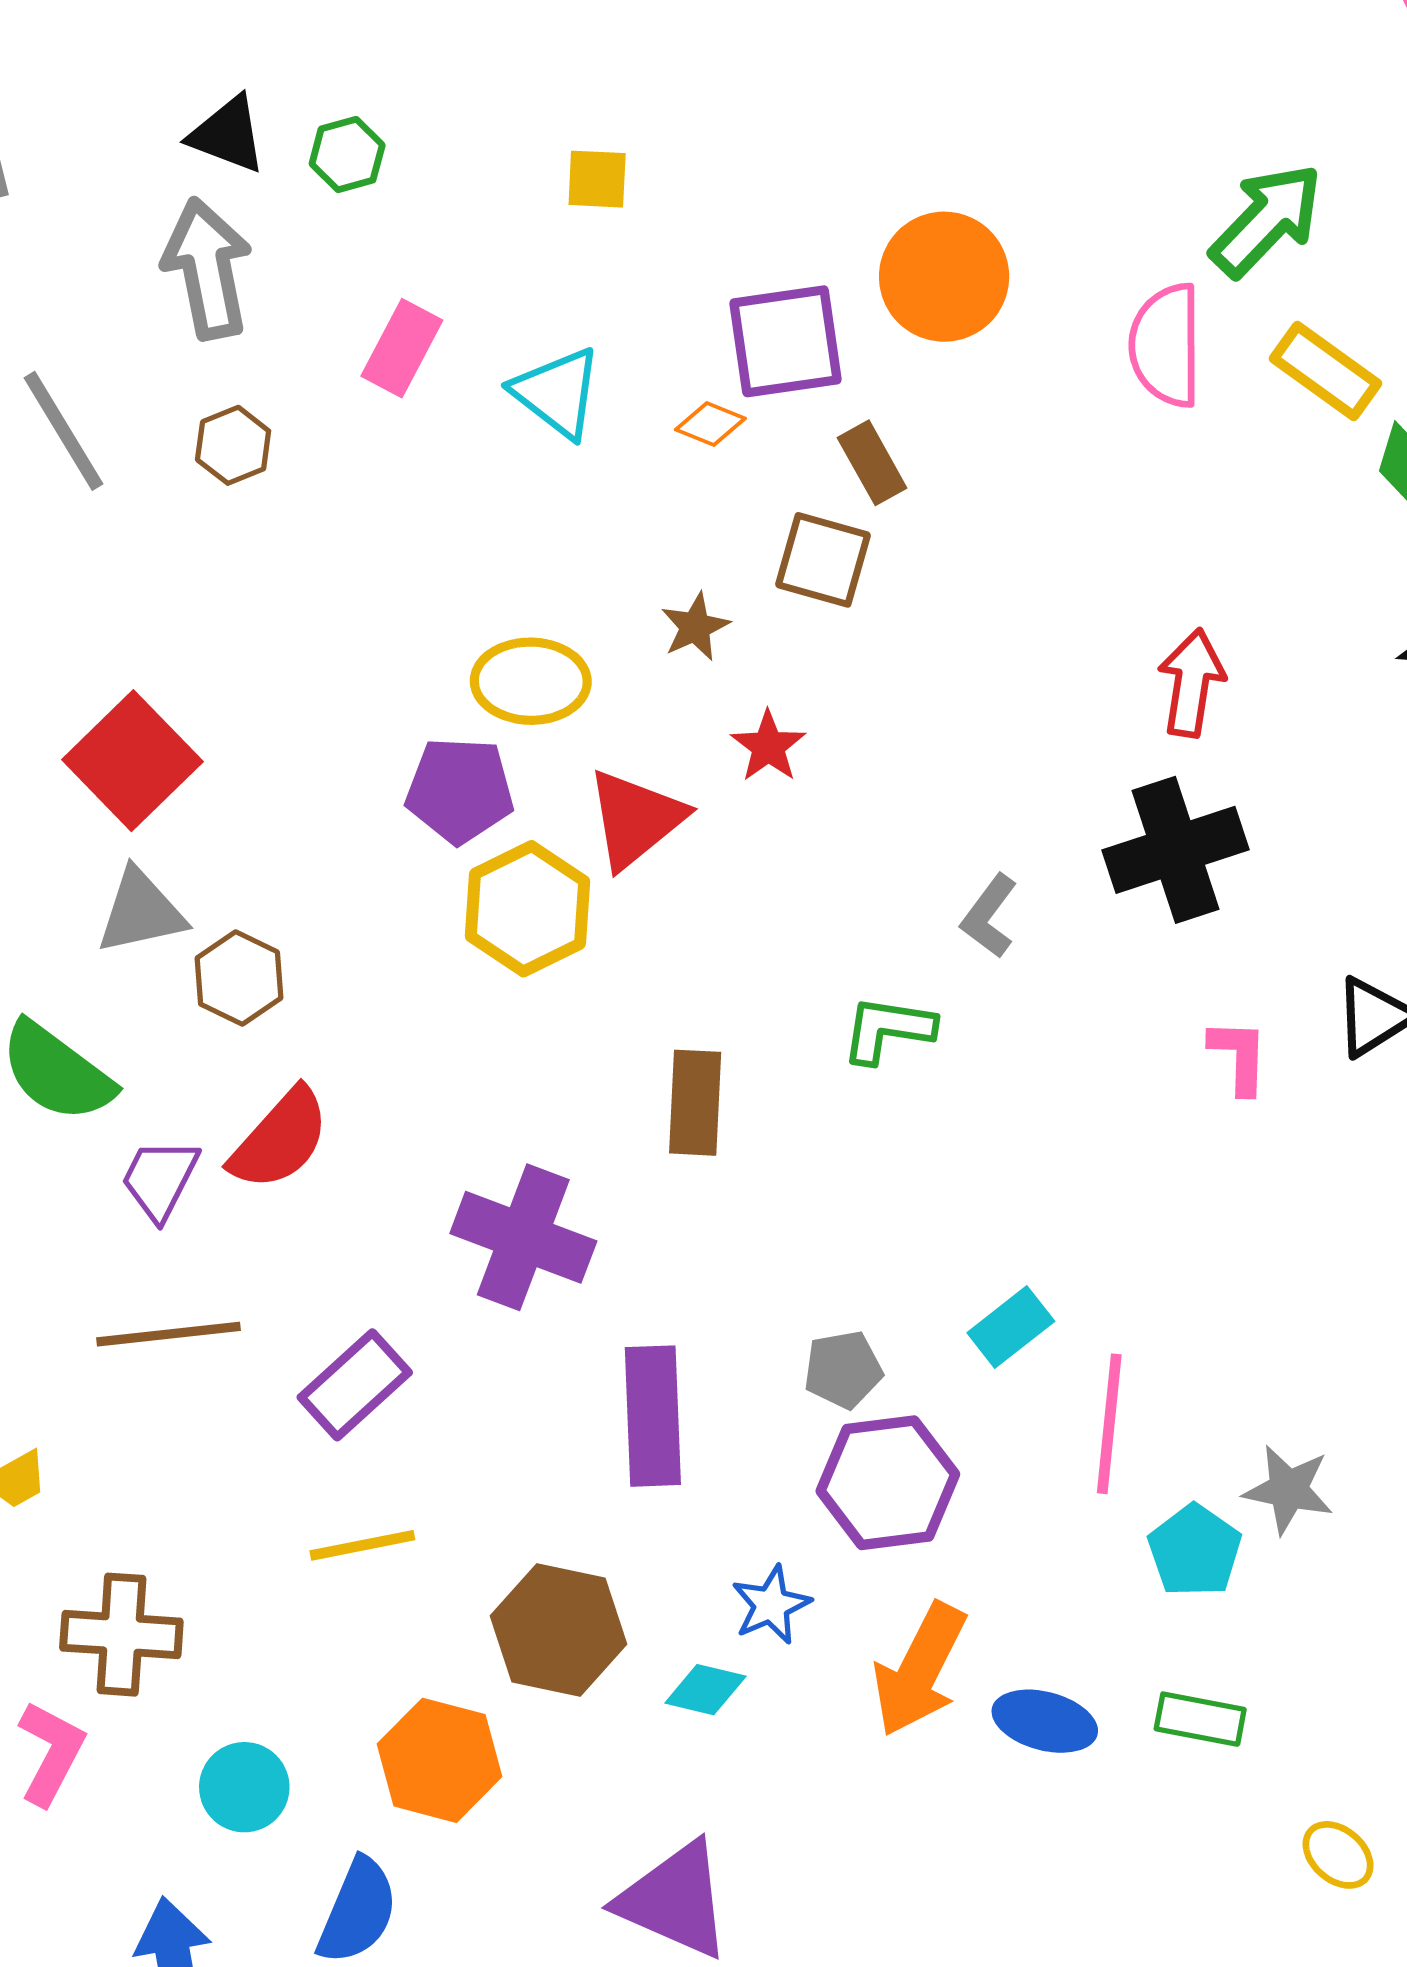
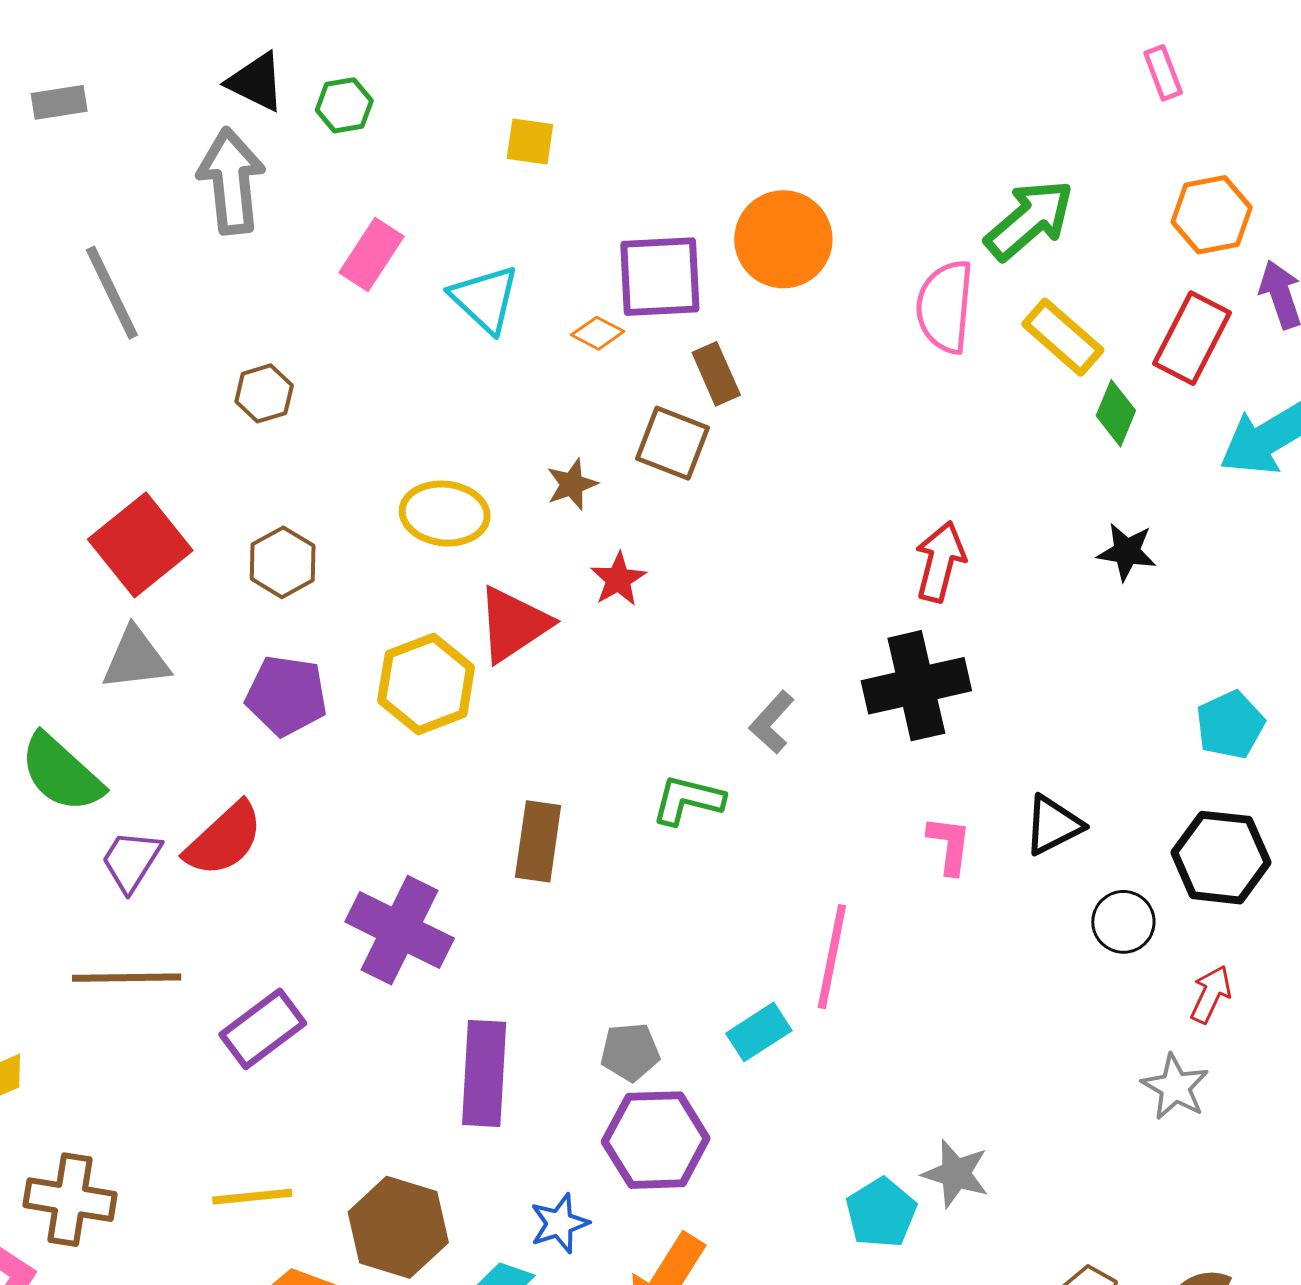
brown hexagon: (233, 445) -> (264, 393), moved
purple pentagon: (460, 790) -> (287, 696), moved
brown hexagon: (239, 978) -> (283, 562), moved
pink line: (1109, 1424) -> (832, 957), moved
yellow line: (362, 1545) -> (252, 1197), moved

